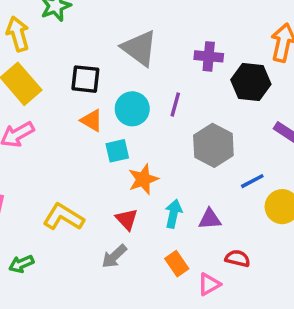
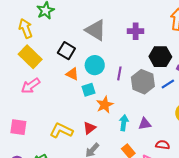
black square: (85, 79) -> (66, 51), turned 30
black hexagon: (251, 82) -> (160, 57), moved
purple line: (175, 105) -> (119, 73), moved
blue line: (252, 181) -> (168, 84), moved
red triangle: (127, 219) -> (89, 128), moved, turned 40

